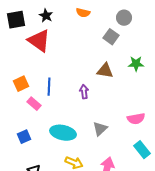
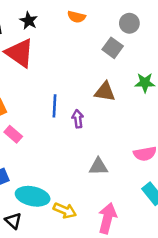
blue line: (49, 87) -> (54, 106), moved
gray triangle: (100, 129) -> (98, 167), turned 42
cyan ellipse: (63, 133) -> (33, 196), moved

